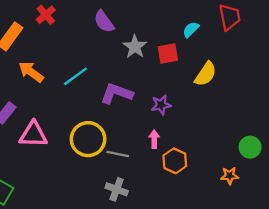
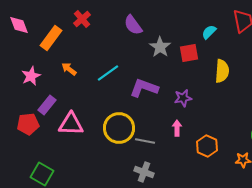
orange arrow: (31, 72) -> (69, 69), size x0.7
yellow semicircle: (206, 74) -> (222, 71), turned -30
orange hexagon: (175, 161) -> (207, 146), moved

